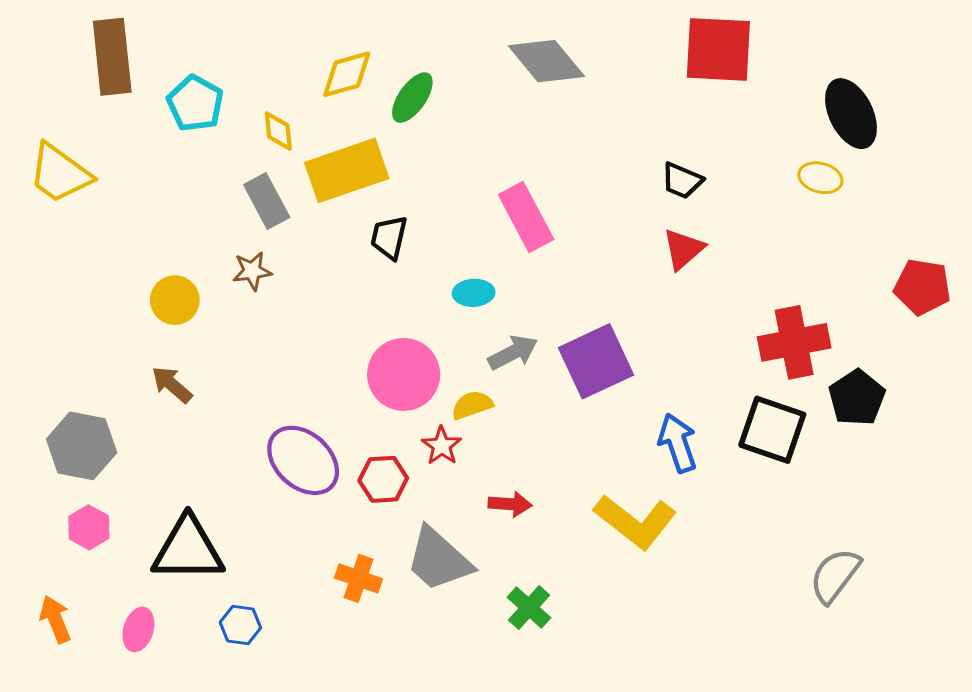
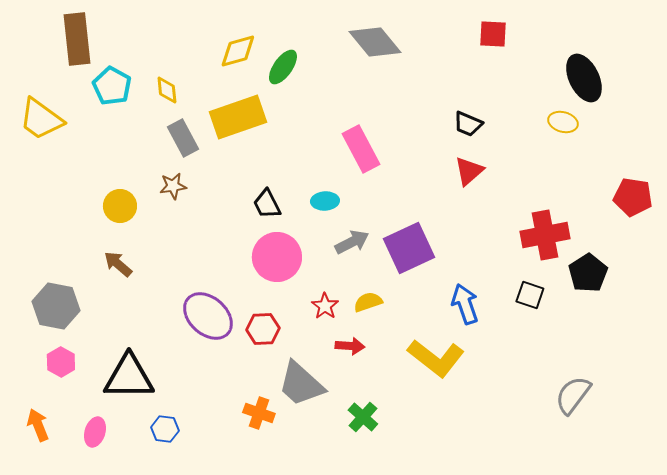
red square: (718, 49) -> (493, 34), size x0.6
cyan pentagon: (195, 103) -> (112, 86), moved
yellow diamond: (278, 131) -> (167, 90), moved
black trapezoid: (389, 237) -> (267, 204), moved, turned -40
yellow semicircle: (472, 405) -> (368, 302), moved
black square: (772, 430) -> (530, 295), size x0.6
red star: (442, 446) -> (325, 306), moved
orange cross: (358, 578) -> (259, 413), moved

